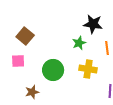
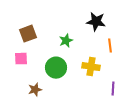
brown square: (25, 36) -> (28, 34), turned 30
green star: (79, 43) -> (66, 41), moved

